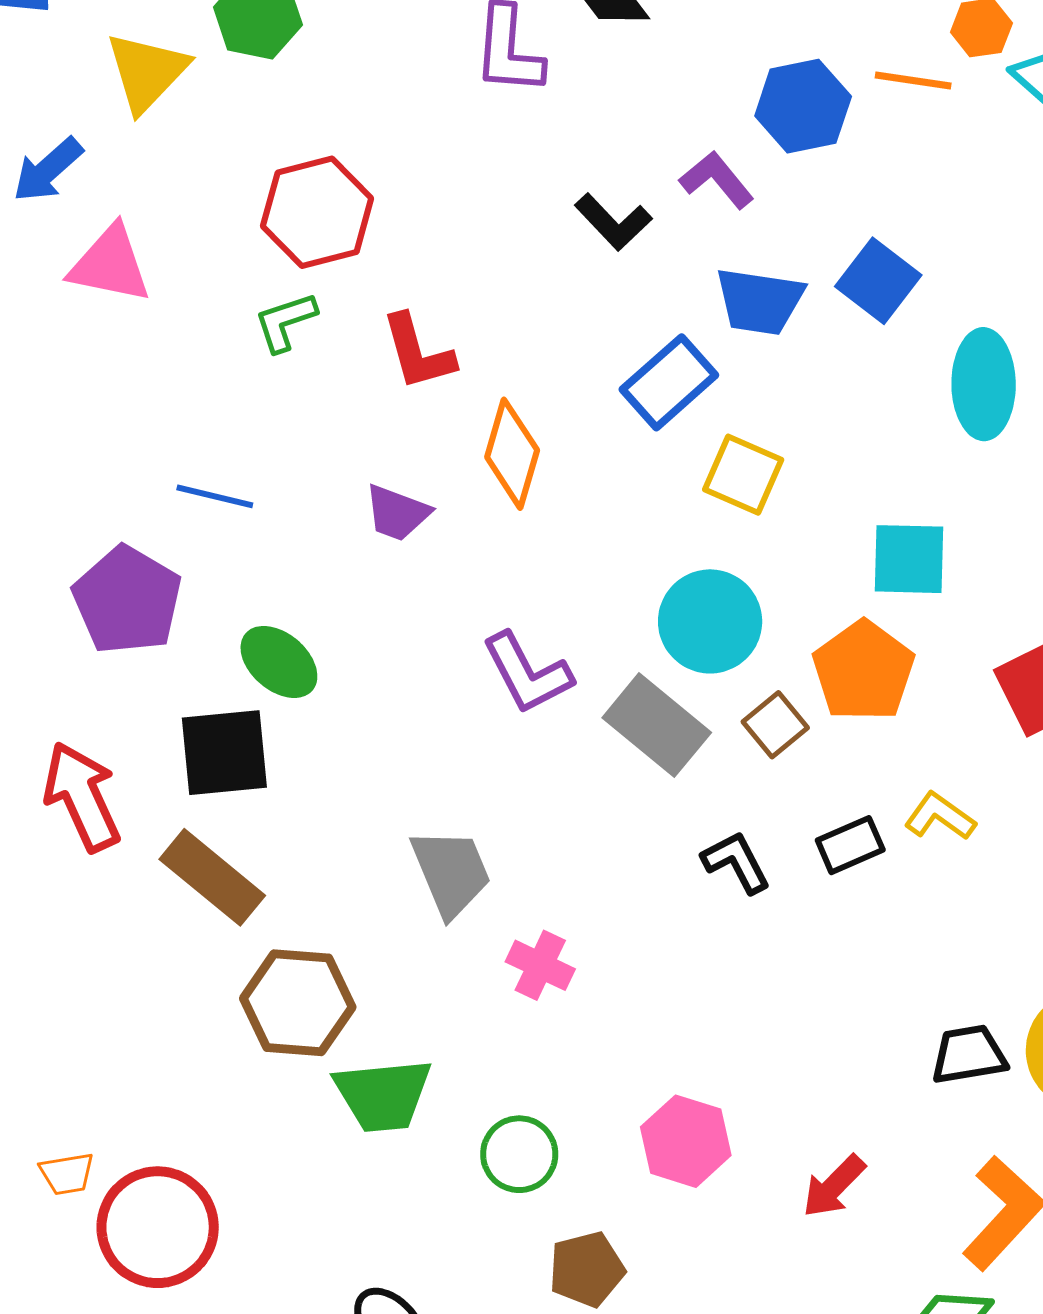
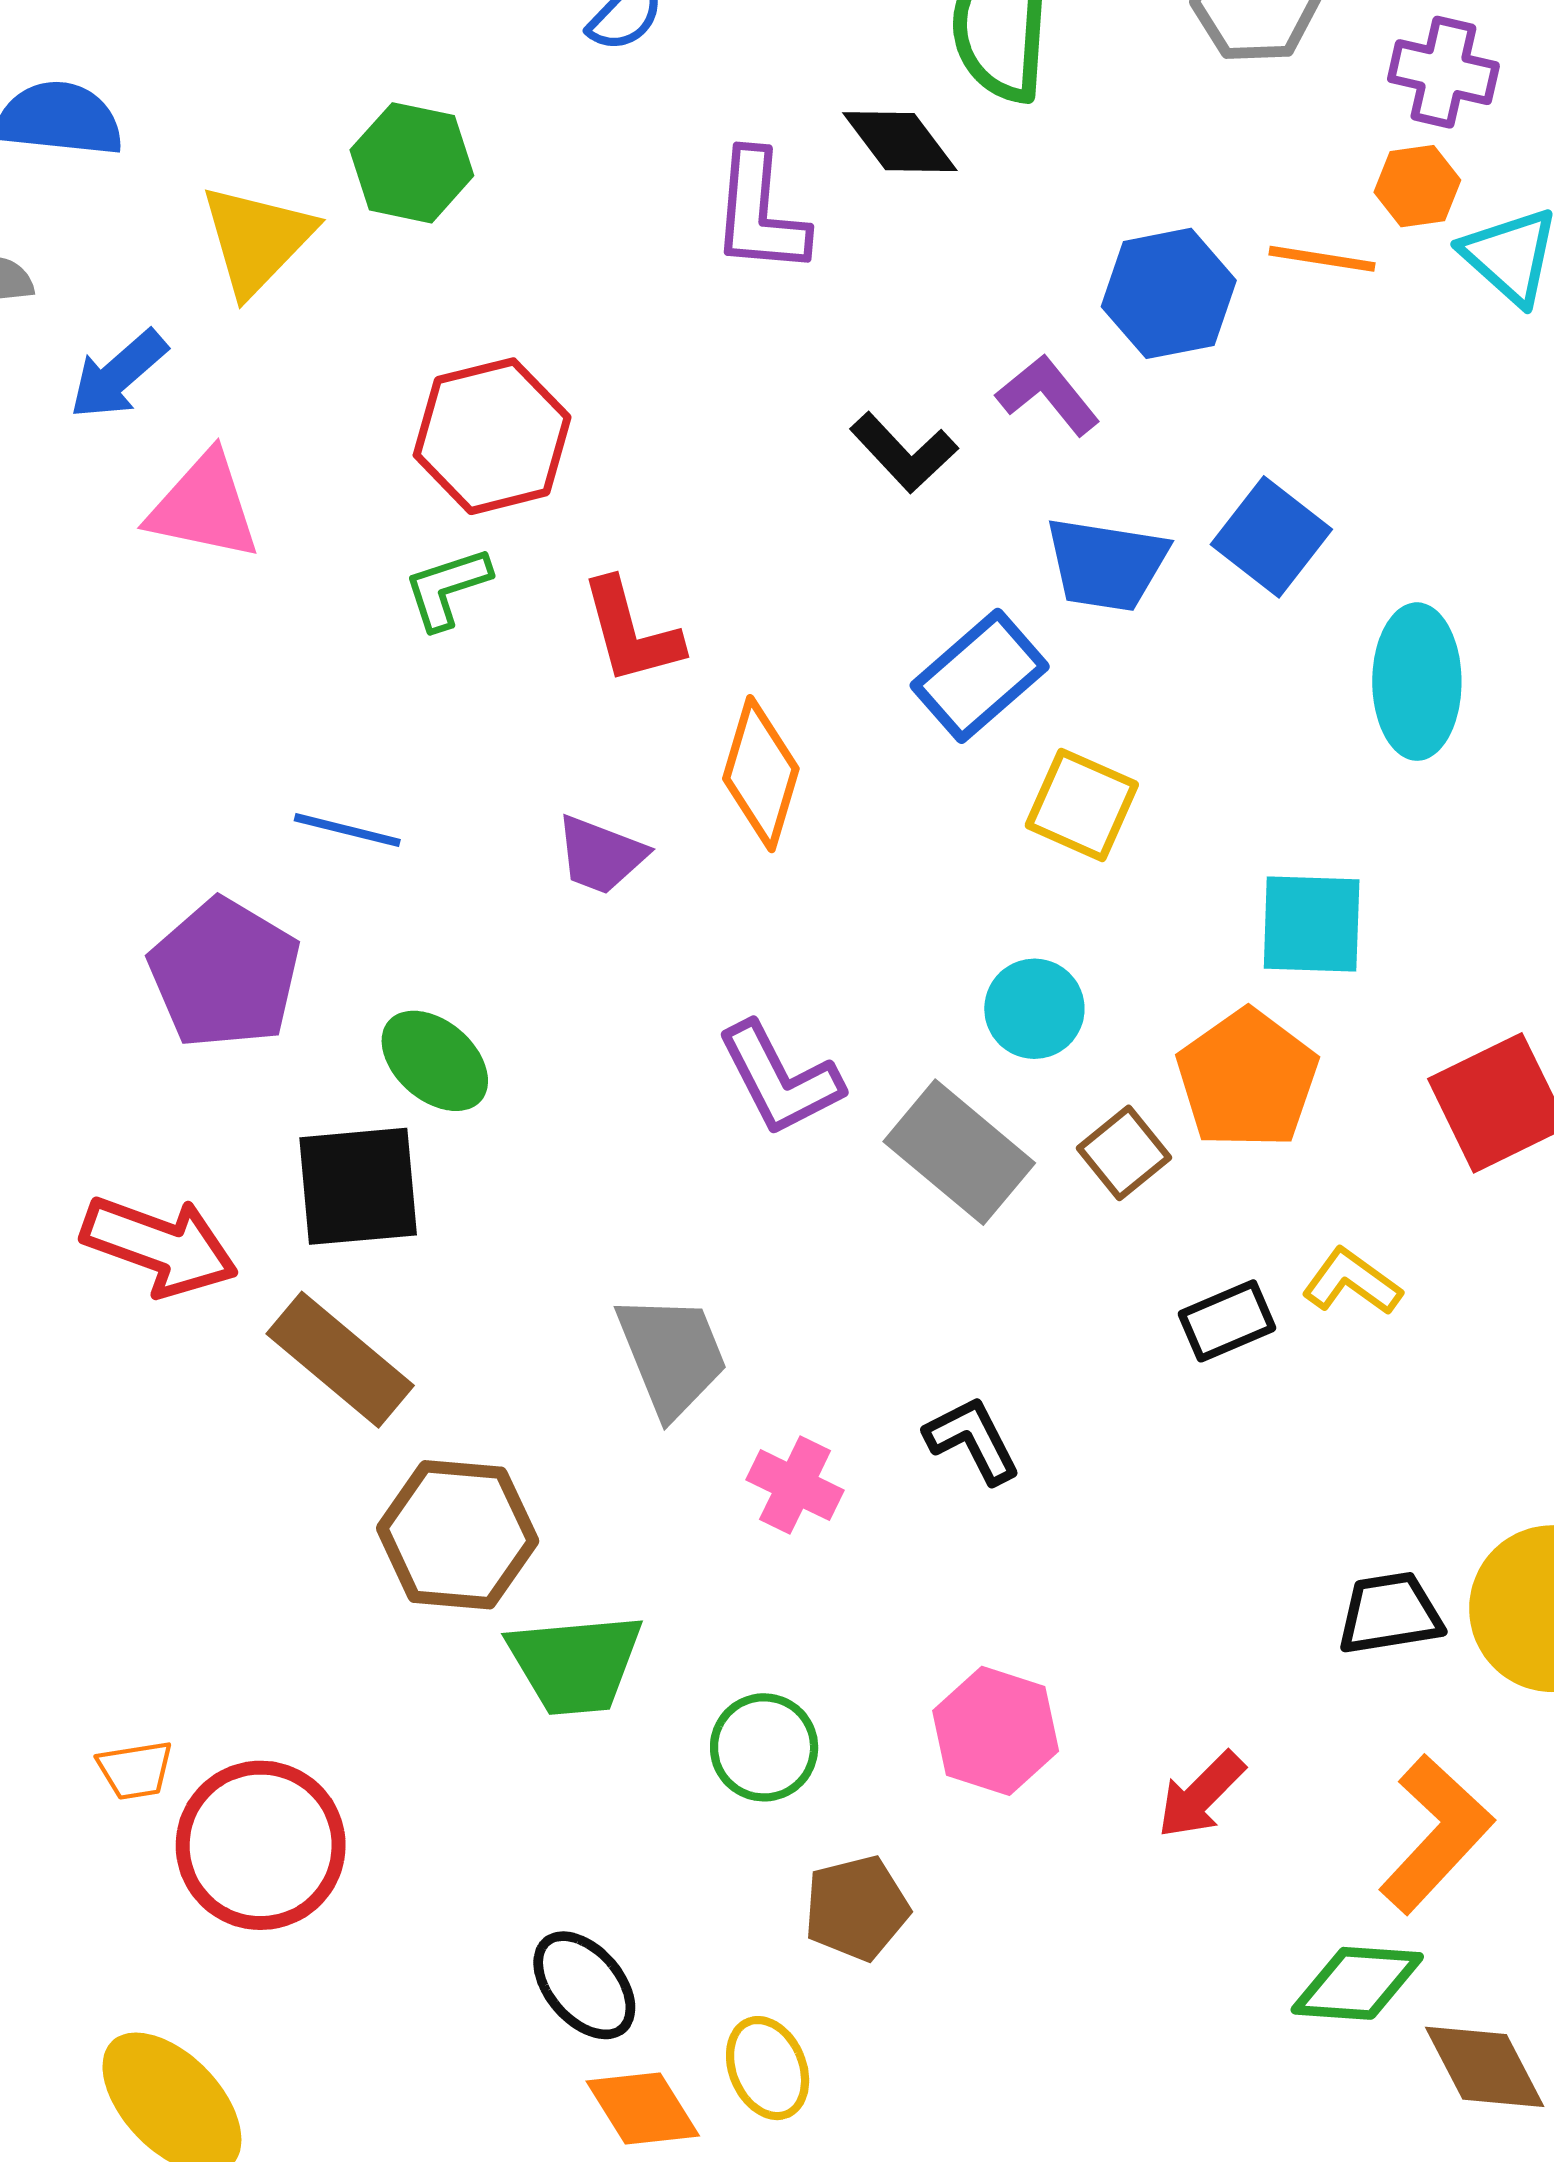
cyan circle: (710, 621) -> (1034, 1009), size x0.7
red arrow: (82, 796) -> (160, 1246), turned 134
black L-shape: (736, 862) -> (972, 1440), moved

